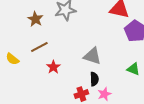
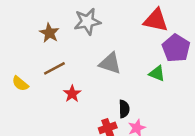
gray triangle: (92, 56) -> (110, 63), moved
green triangle: (133, 69) -> (157, 73), moved

